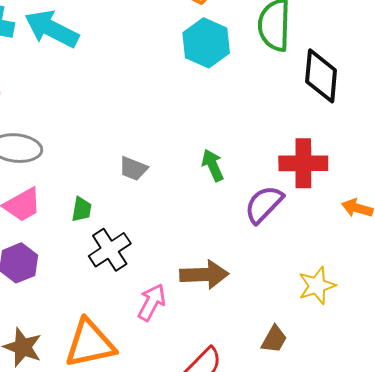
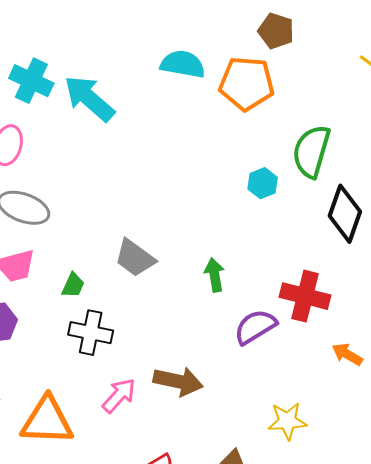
cyan hexagon: (206, 43) -> (263, 183), moved, size x0.6
gray trapezoid: (133, 169) -> (135, 258), size x1.4
black cross: (110, 250) -> (91, 333), turned 30

